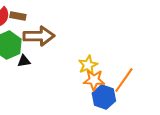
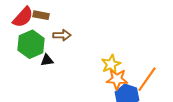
brown arrow: (39, 36) -> (62, 35), size x0.6

